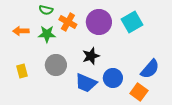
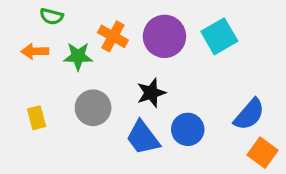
green semicircle: (46, 10) -> (52, 16), moved
blue trapezoid: (86, 83) -> (143, 138), turned 30
orange square: (139, 92) -> (262, 153), moved

